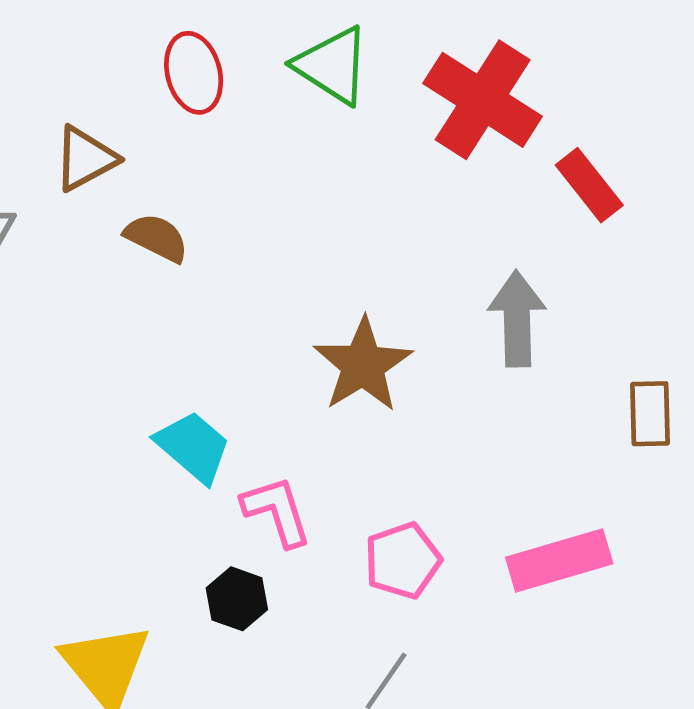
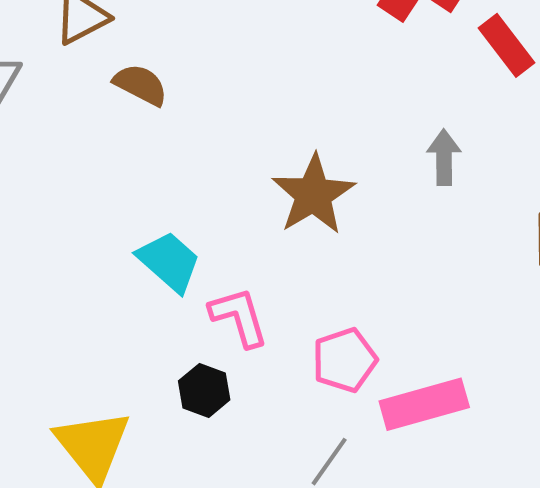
gray arrow: (517, 319) -> (444, 157), size x0.7
pink rectangle: (559, 560) -> (424, 404), moved

